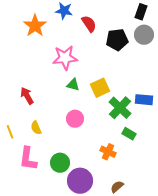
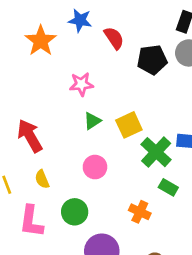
pink star: (65, 58) -> (81, 84), size x0.7
green triangle: (73, 85) -> (92, 121), turned -48
red arrow: (27, 96) -> (30, 136), size x1.4
green circle: (60, 163) -> (75, 212), moved

